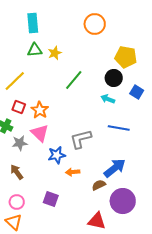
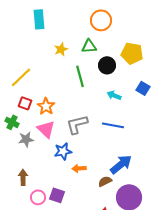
green triangle: (35, 50) -> (89, 46), moved
black circle: (114, 78) -> (107, 65), moved
green line: (74, 80) -> (80, 76), turned -55
blue line: (119, 128) -> (113, 125), moved
gray L-shape: (81, 139) -> (77, 124), moved
brown arrow: (17, 172) -> (23, 177), moved, turned 35
pink circle: (17, 202) -> (38, 197), moved

